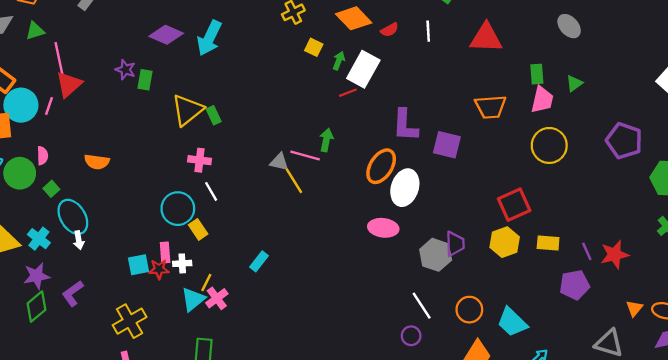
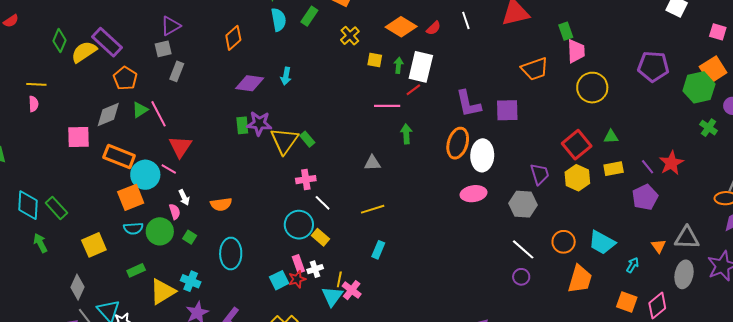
cyan arrow: (209, 38) -> (286, 76), size x0.6
pink line: (59, 58) -> (158, 114), moved
purple star: (125, 70) -> (259, 123), moved, size x1.4
green triangle: (574, 83) -> (611, 137), moved, turned 49
pink line: (49, 106) -> (169, 169), turned -63
pink line: (305, 155) -> (387, 106), moved
yellow line: (294, 181) -> (373, 209), moved, turned -60
cyan ellipse: (73, 217) -> (231, 254), moved, turned 48
white arrow: (79, 240) -> (184, 197), moved
purple trapezoid: (455, 244) -> (540, 174), moved
orange triangle: (634, 308) -> (659, 246), moved

